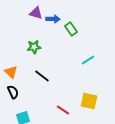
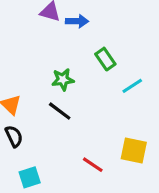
green rectangle: (71, 29) -> (105, 59), moved
green star: (34, 47) -> (63, 80), moved

